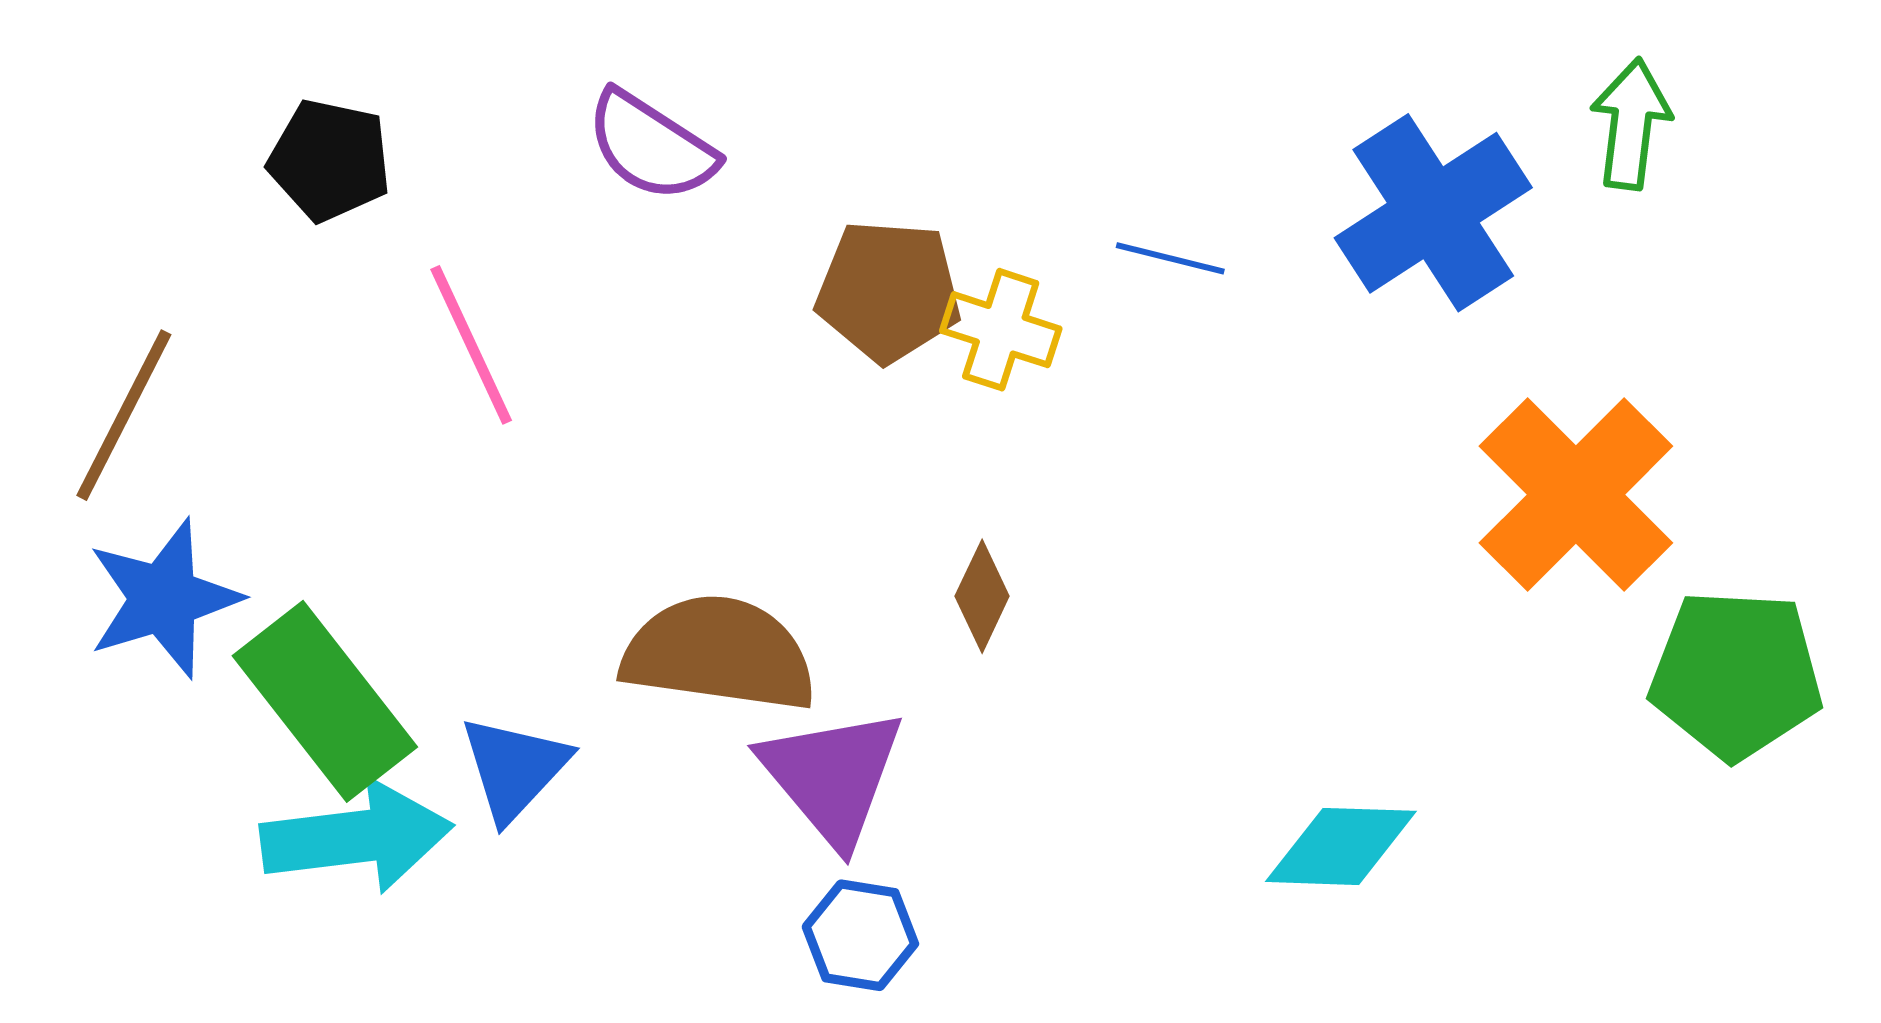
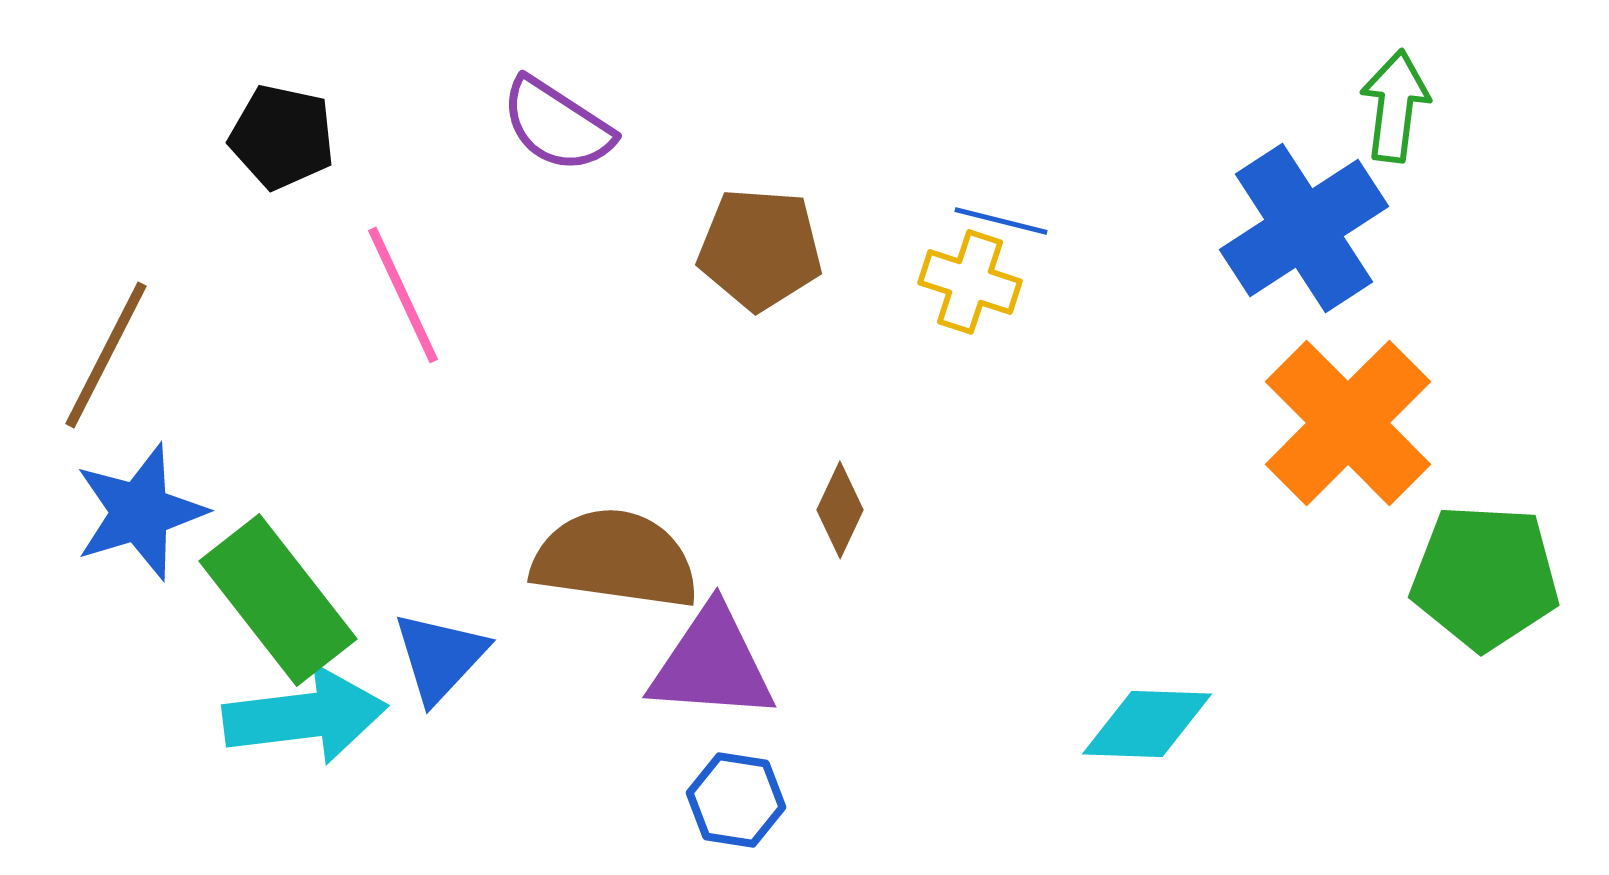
blue cross: (1433, 213) -> (1304, 228), moved
yellow cross: (1001, 330) -> (970, 282), moved
purple triangle: (832, 776) -> (712, 664), turned -46

